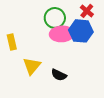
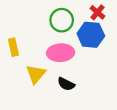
pink ellipse: (62, 34) -> (61, 53), moved

